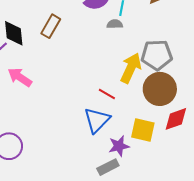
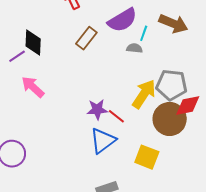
brown rectangle: (51, 26) -> (86, 38), moved
red diamond: (176, 119) -> (188, 105), moved
purple star: (119, 146) -> (97, 109), moved

